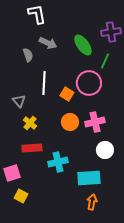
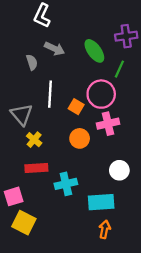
white L-shape: (37, 14) -> (42, 16), turned -145
gray triangle: (19, 101) -> (22, 115), size x1.5
pink cross: (95, 122) -> (108, 124), moved
yellow square: (21, 196) -> (24, 223), size x1.5

